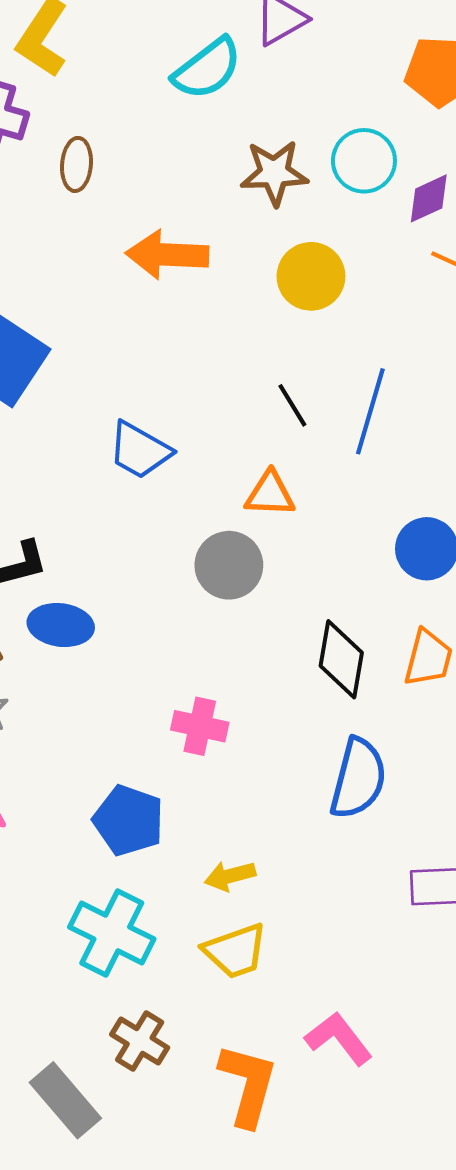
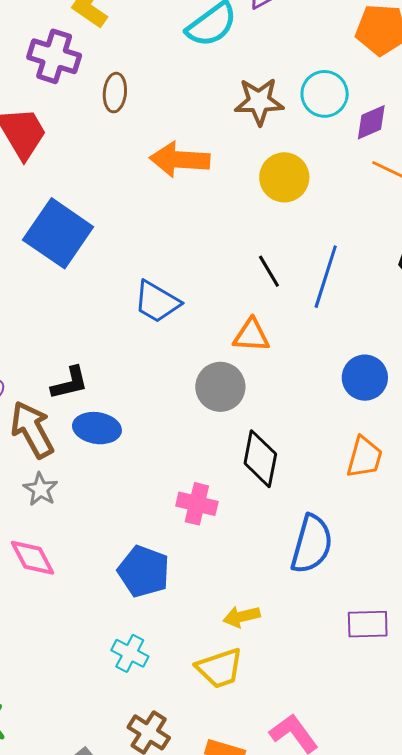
black diamond: (341, 659) -> (260, 459), moved
yellow arrow: (230, 876) -> (242, 617), moved
cyan cross: (112, 933) -> (130, 653), size x0.6

